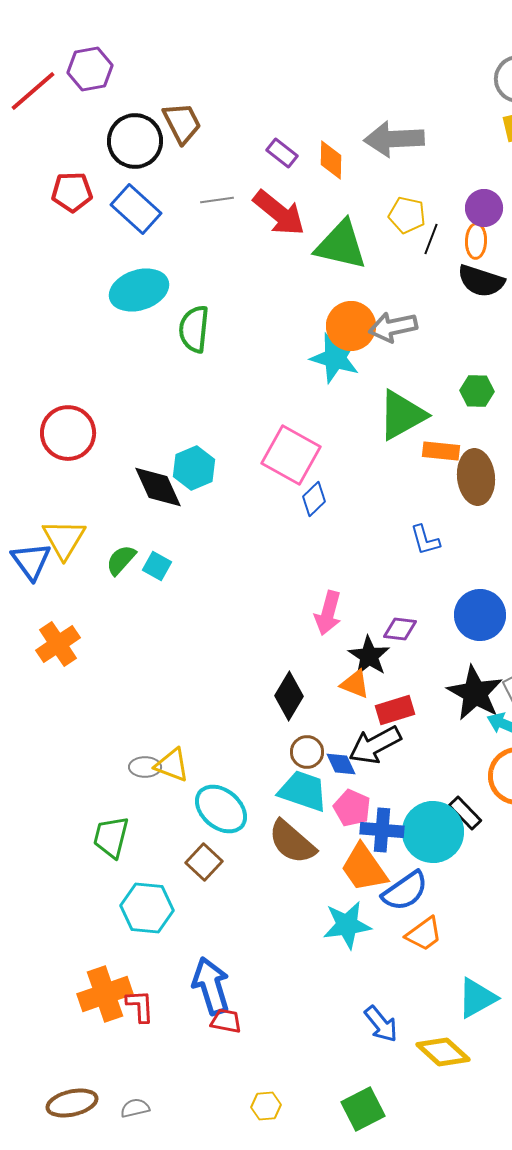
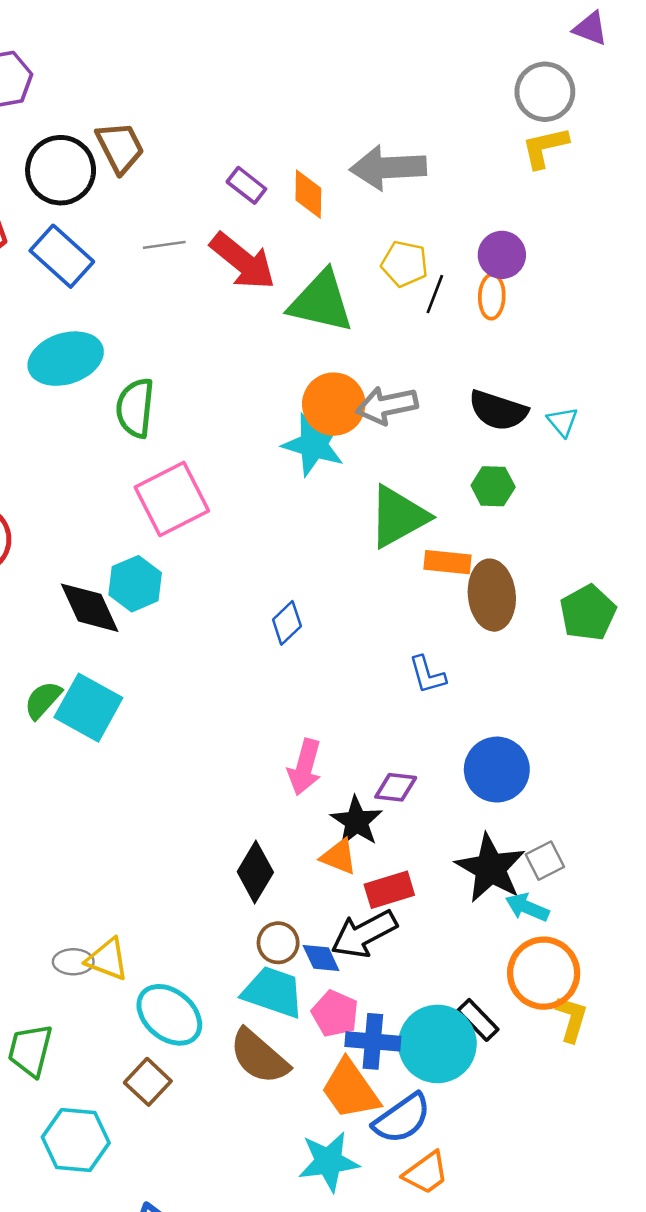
black semicircle: (481, 281) -> (498, 410), moved
pink square: (291, 455) -> (172, 499), moved, turned 34
cyan square: (157, 566) -> (88, 708), size x1.8

